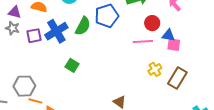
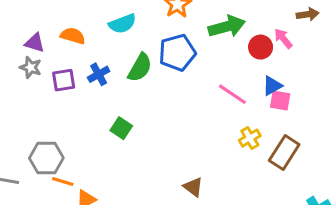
red circle: (152, 23) -> (261, 47), moved
blue cross: (56, 31) -> (99, 74), size x0.6
blue triangle: (168, 35) -> (272, 86), turned -40
pink line: (143, 41) -> (232, 94), turned 36

